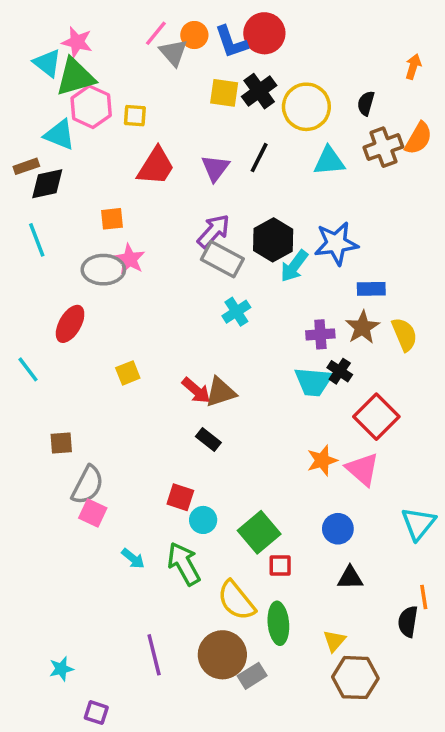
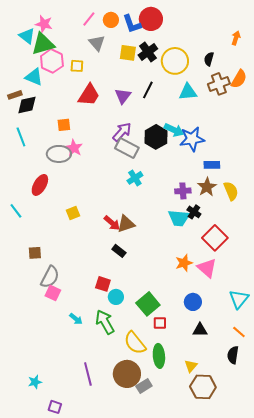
gray triangle: (173, 53) -> (97, 43), moved
cyan arrow: (294, 266) -> (174, 130), moved, turned -102
orange line: (424, 597) -> (239, 332), moved, turned -40

